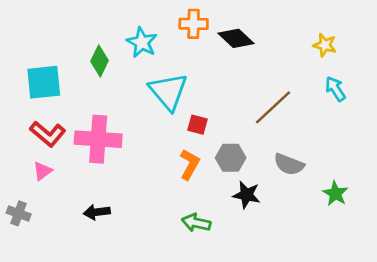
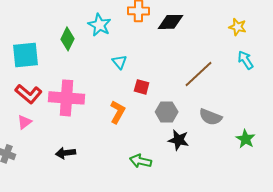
black diamond: (236, 38) -> (170, 22), turned -44
cyan triangle: (168, 91) -> (120, 62), size x0.5
orange L-shape: (190, 164) -> (118, 112), moved

